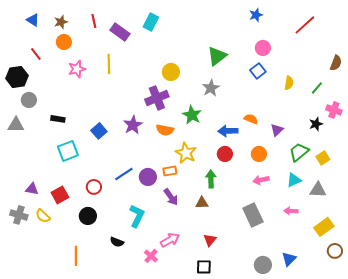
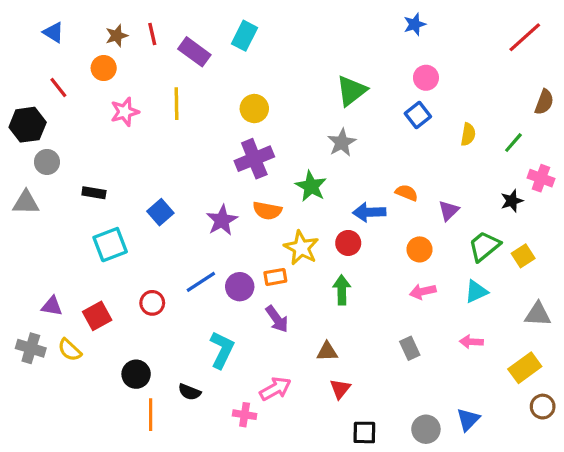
brown star: (61, 22) -> (117, 36), moved
red line: (305, 25) -> (525, 37), moved
yellow circle: (171, 72) -> (254, 109), moved
purple star: (133, 125) -> (222, 220), moved
red circle: (225, 154) -> (348, 243), moved
gray triangle: (318, 190) -> (538, 314), moved
brown triangle: (202, 203) -> (327, 351), moved
gray rectangle: (253, 215) -> (410, 348), size x0.6
black circle: (88, 216) -> (136, 374), moved
orange line: (76, 256) -> (151, 415), moved
pink cross: (151, 256) -> (245, 415), turned -32
black square: (204, 267) -> (364, 432), moved

